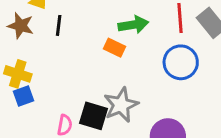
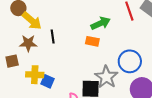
blue circle: (181, 62) -> (130, 61), moved
blue square: (24, 96) -> (47, 81), moved, turned -32

